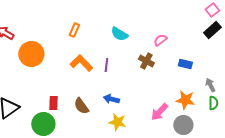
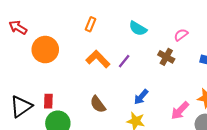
purple line: (106, 65) -> (124, 61), turned 32
blue arrow: (111, 99) -> (141, 97), moved, turned -63
red rectangle: (53, 103) -> (48, 101), moved

